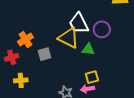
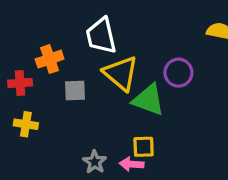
white trapezoid: (79, 23) -> (101, 36), moved
green triangle: (88, 49) -> (148, 100), size x1.5

